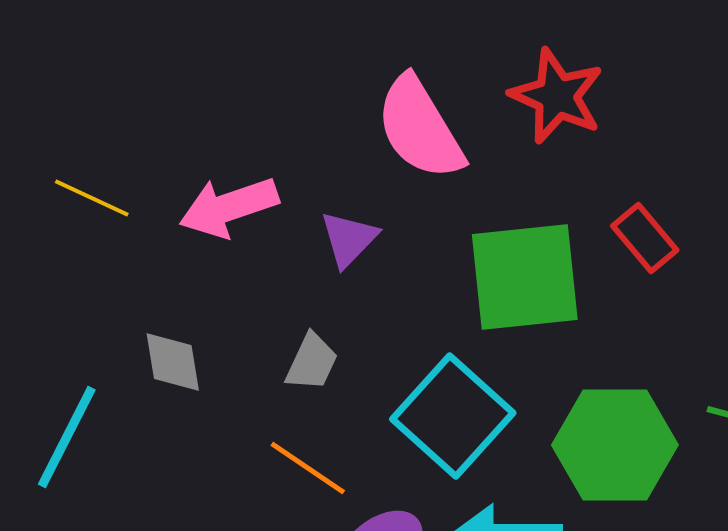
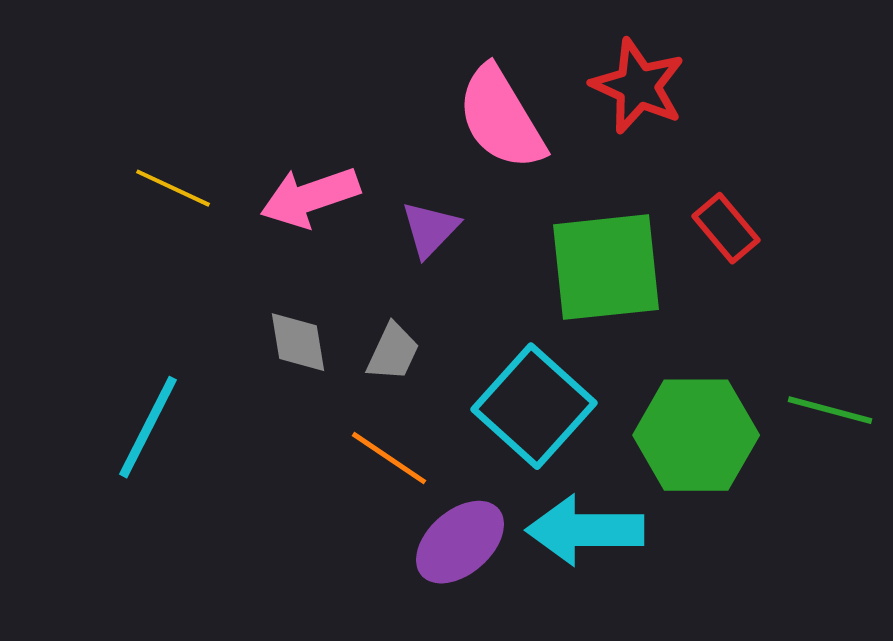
gray diamond: (173, 362) -> (298, 342), moved

